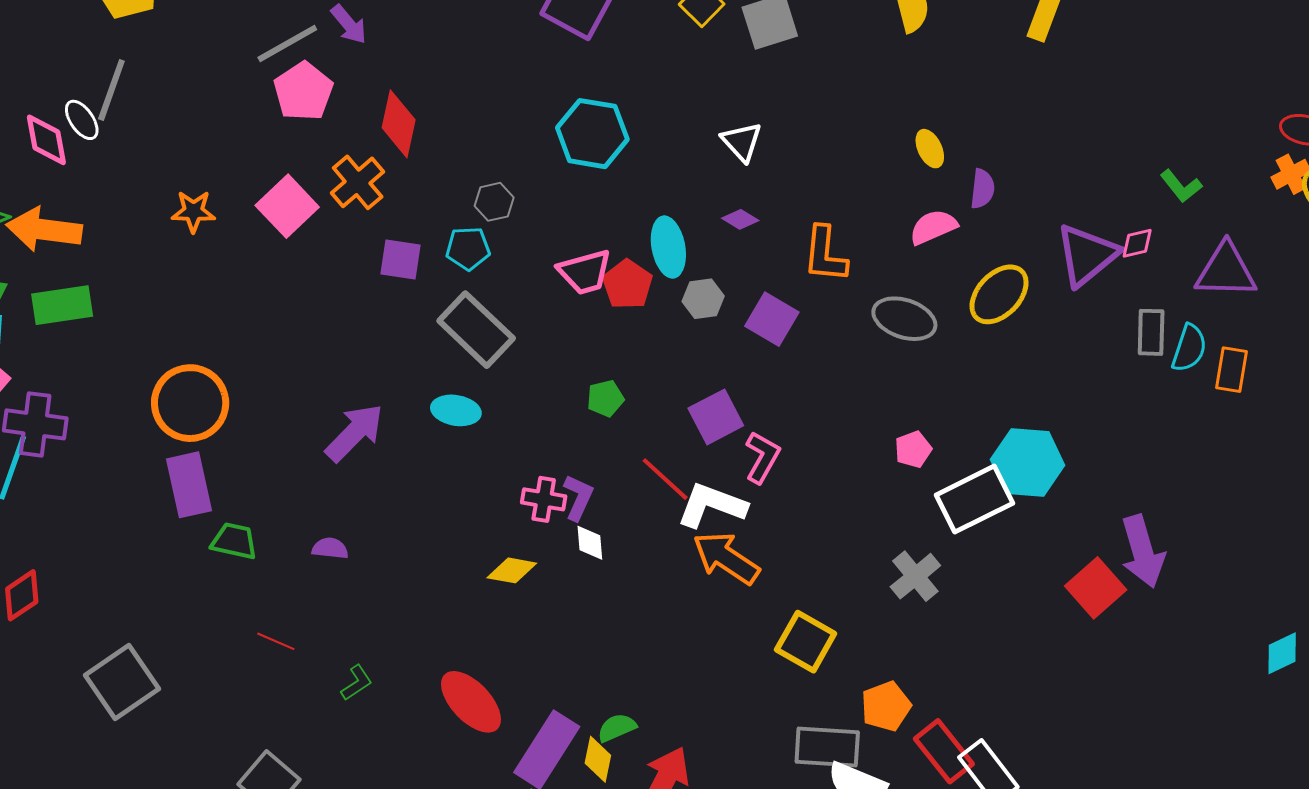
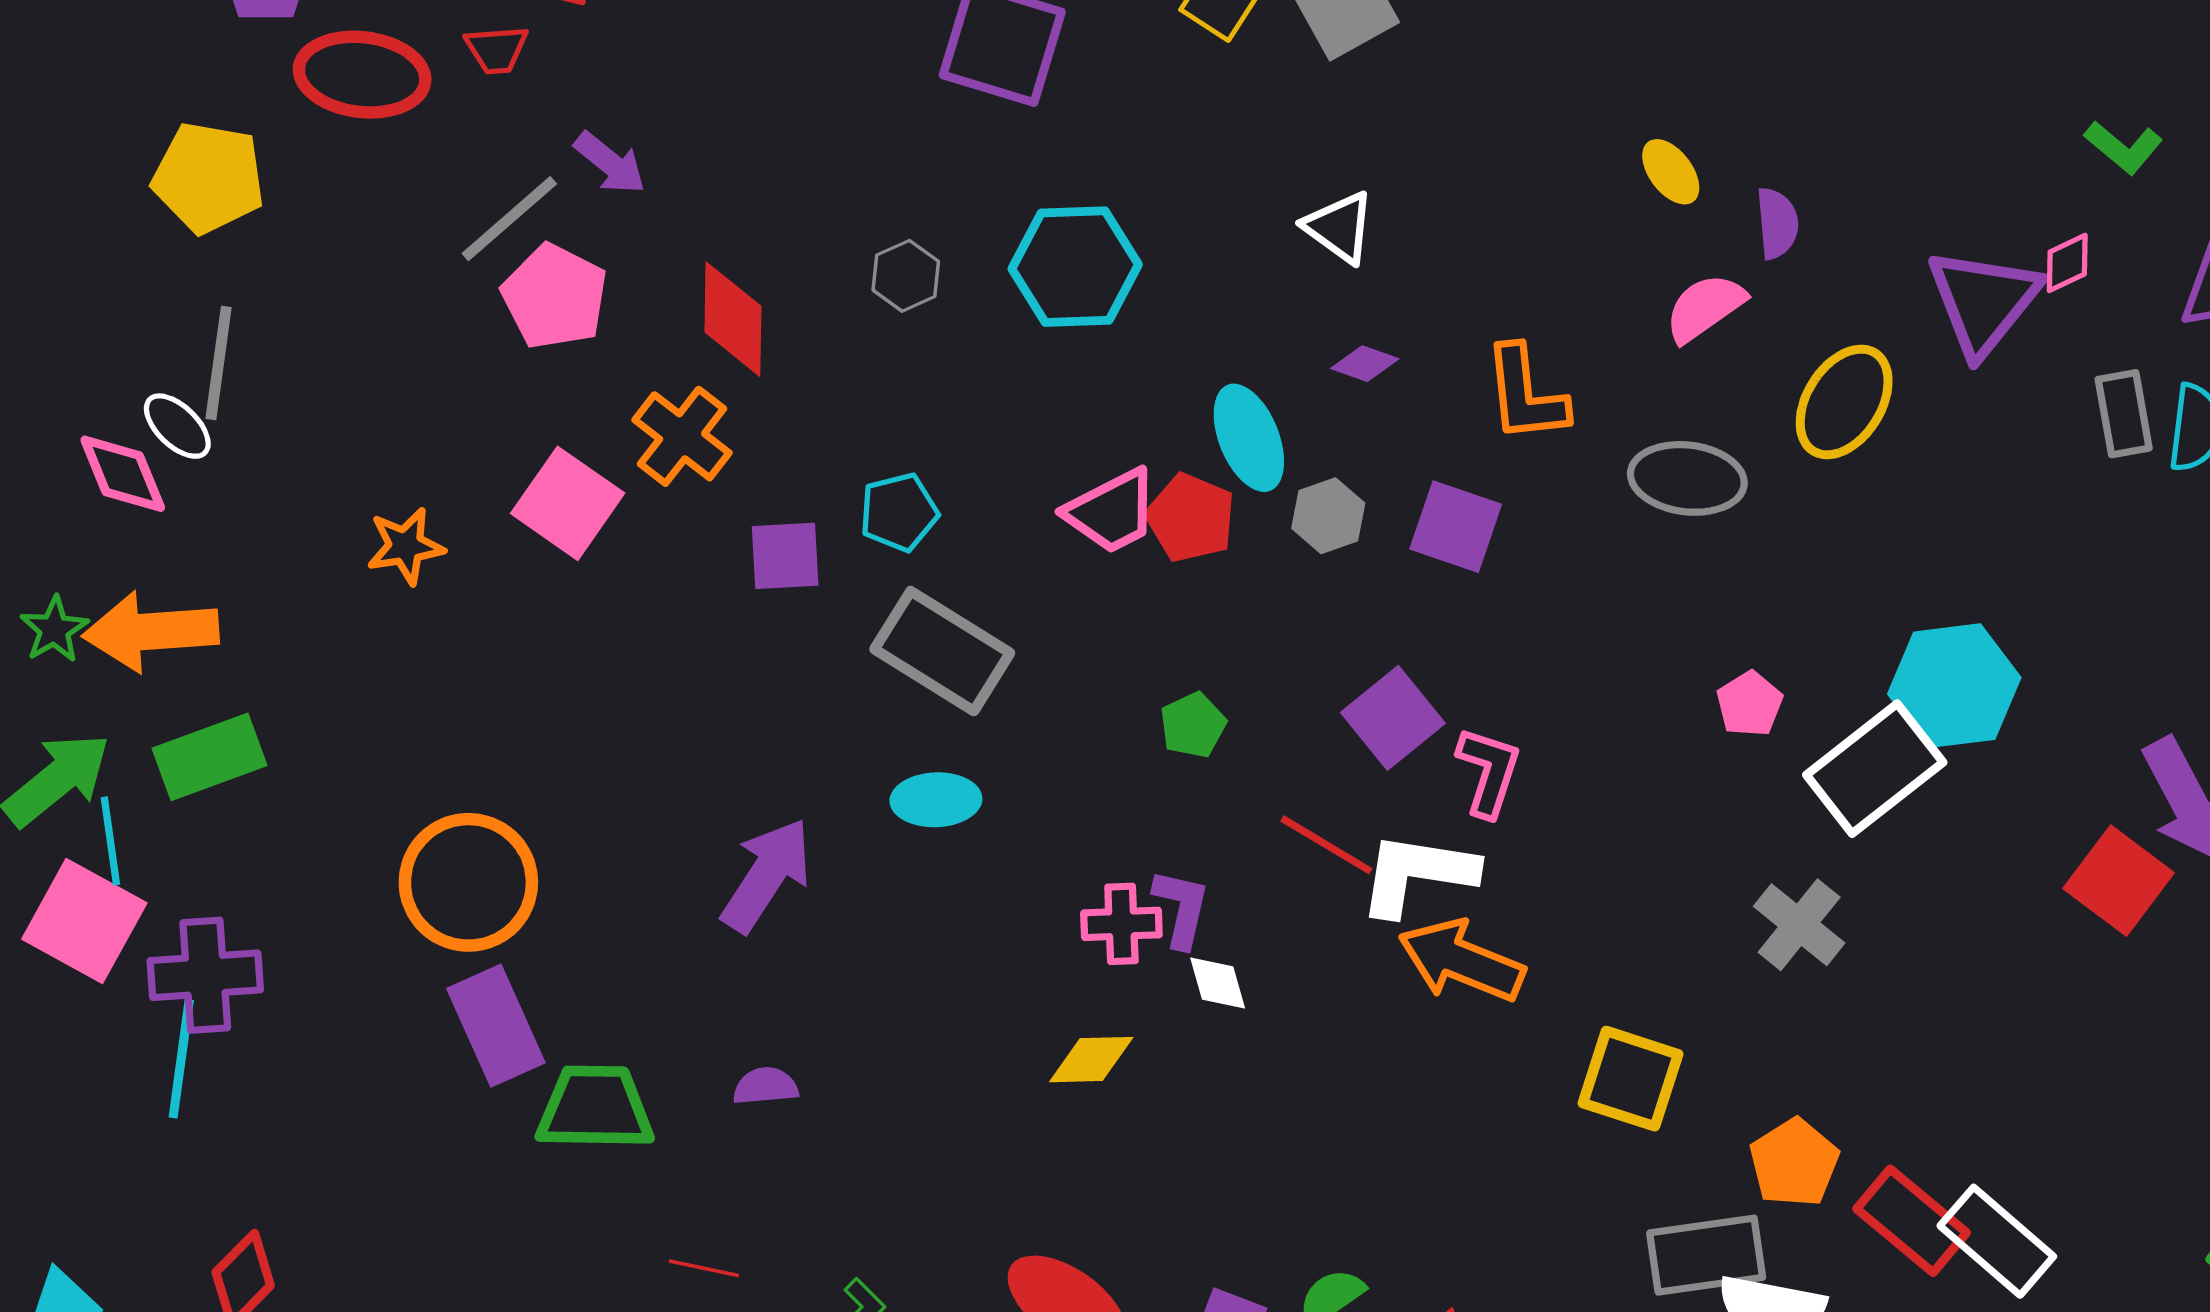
gray hexagon: (494, 202) -> (906, 276), moved
green trapezoid: (234, 541) -> (595, 1108), size x1.4

